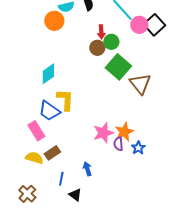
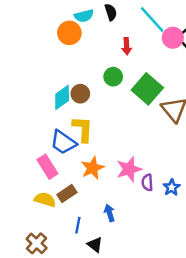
green circle: (111, 42) -> (113, 77), moved
brown circle: (97, 48) -> (80, 94), moved
orange star: (124, 132) -> (92, 168), moved

